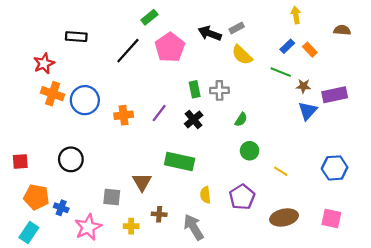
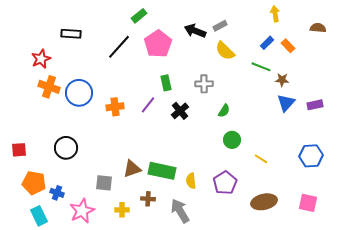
green rectangle: (195, 89) -> (166, 83), moved
purple rectangle: (335, 95) -> (315, 105), moved, size x0.7
green rectangle: (180, 161) -> (162, 171), moved
brown triangle: (142, 182) -> (132, 169), turned 42
cyan rectangle: (29, 233) -> (39, 216), moved, turned -60

